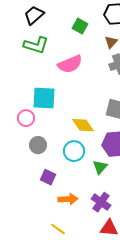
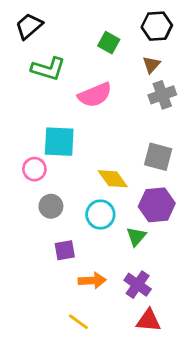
black trapezoid: (34, 15) -> (29, 26), moved
purple square: (48, 177) -> (65, 250), turned -35

